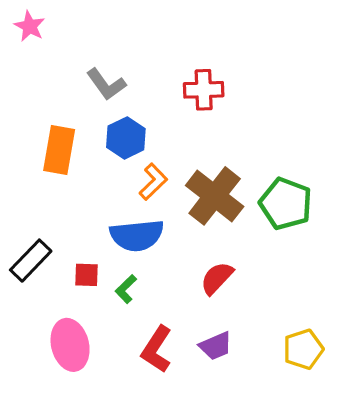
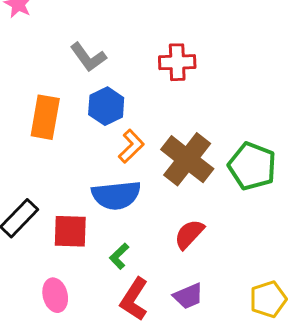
red square: (86, 275) -> (70, 231), size x1.5
green L-shape: (126, 289) -> (119, 256), moved
pink ellipse: (70, 345) -> (55, 295), size x0.7

